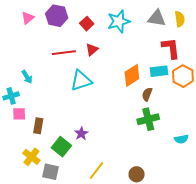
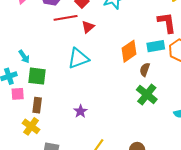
red line: (64, 53) -> (66, 18), moved
green cross: (148, 119) -> (147, 94), turned -35
green square: (61, 147) -> (37, 76), moved, turned -30
yellow cross: (31, 157) -> (31, 126), moved

